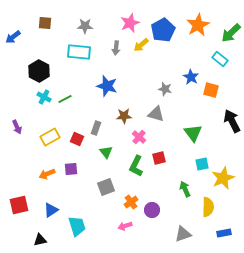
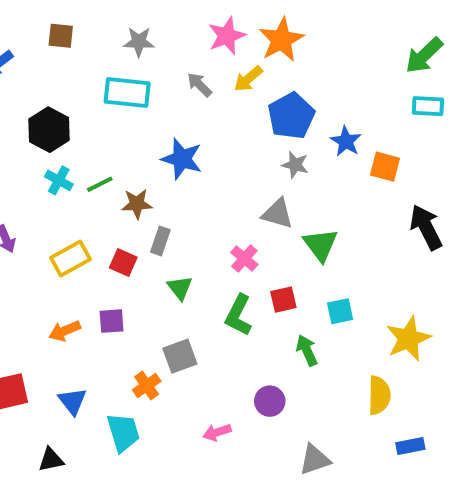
orange star: (198, 25) -> (281, 40), moved
blue pentagon: (163, 30) -> (291, 116), moved
gray arrow: (116, 48) -> (199, 85), turned 128
cyan rectangle: (220, 59) -> (428, 106), moved, turned -35
brown star: (124, 116) -> (137, 204), moved
green triangle: (193, 133) -> (321, 245), moved
cyan square: (202, 164) -> (340, 311), moved
green arrow: (185, 189) -> (307, 350), moved
orange cross: (131, 202) -> (147, 385), moved
blue triangle: (51, 210) -> (72, 401), turned -35
gray triangle: (183, 234) -> (315, 460), moved

